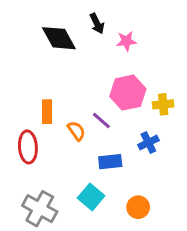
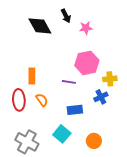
yellow cross: (163, 104) -> (110, 79), moved
purple line: (101, 120) -> (69, 82), turned -32
orange semicircle: (76, 131) -> (42, 100), moved

